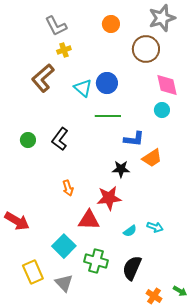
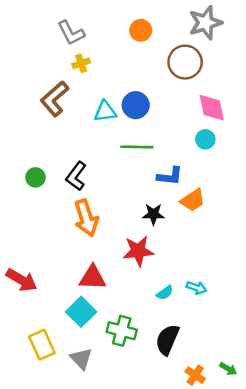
cyan triangle: (83, 88) -> (105, 111), turned -48
orange arrow: (68, 188) -> (86, 218), moved, size x1.8
red triangle: (89, 220) -> (93, 278), moved

